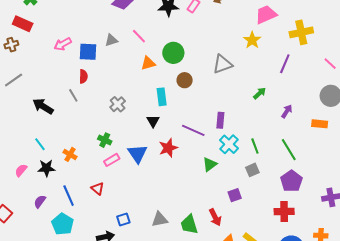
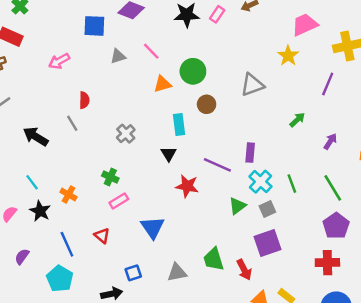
blue square: (88, 52) -> (94, 26), moved
red star: (168, 148) -> (187, 186), turned 30
blue triangle: (137, 154) -> (153, 227), moved
black star: (46, 168) -> (40, 211), turned 30
gray square: (252, 170) -> (267, 209), moved
purple square: (235, 195) -> (268, 243), size x1.6
purple semicircle: (40, 202) -> (22, 257), moved
green trapezoid: (189, 225) -> (214, 259), moved

